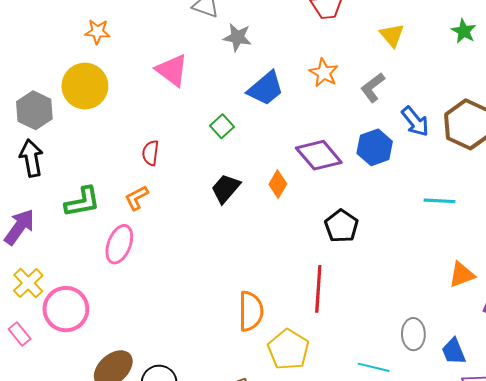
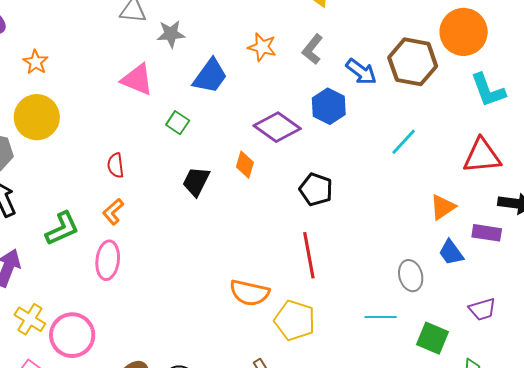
orange star: (97, 32) -> (36, 62), turned -30
pink triangle: (172, 70) -> (137, 80), moved
cyan line: (440, 201) -> (404, 142), turned -36
orange semicircle: (251, 311) -> (250, 293), turned 117
blue trapezoid: (454, 351) -> (451, 252), moved

